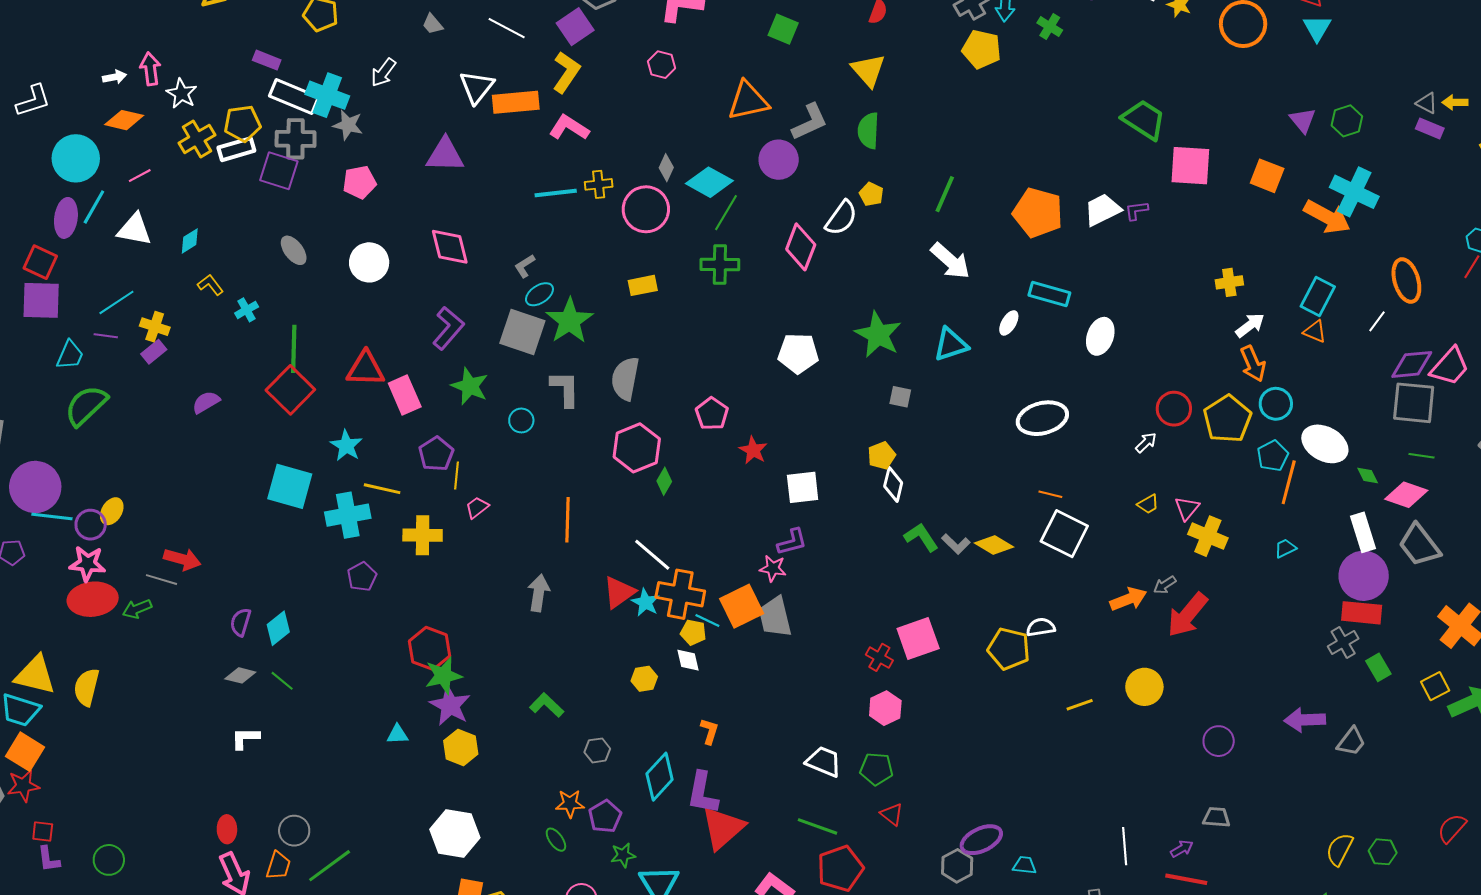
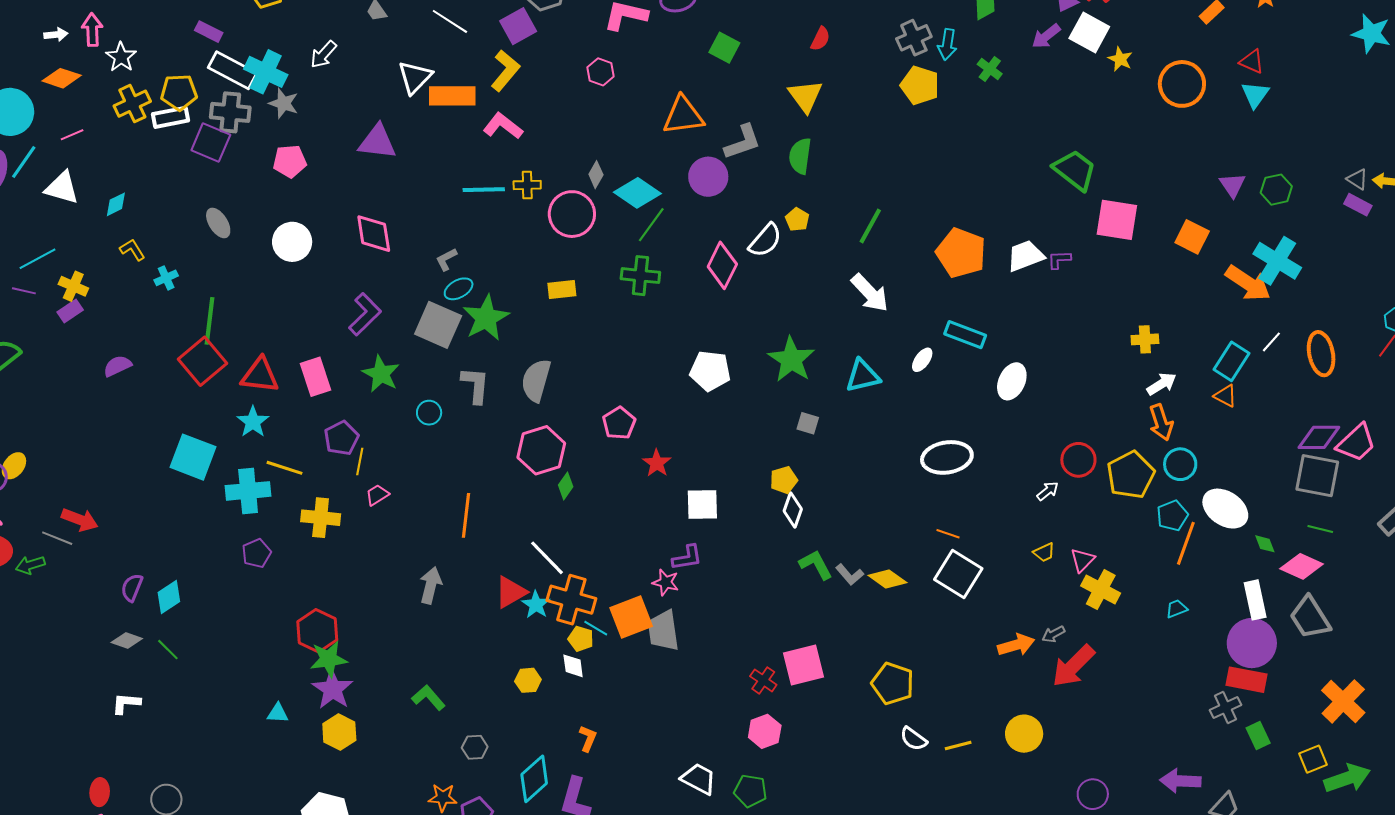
white line: (1377, 321) -> (1271, 342), moved
red triangle: (366, 369) -> (260, 375), moved
white semicircle: (1041, 627) -> (914, 739), moved, turned -140

